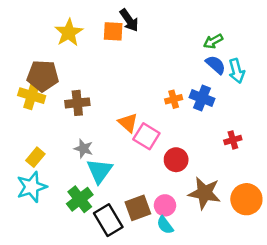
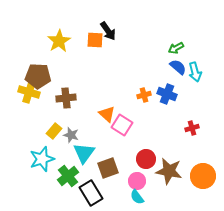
yellow rectangle: (35, 157) -> (54, 131), moved
red circle: (176, 160) -> (146, 159), moved
cyan star: (32, 187) -> (42, 159), moved
brown square: (138, 208) -> (108, 168), moved

